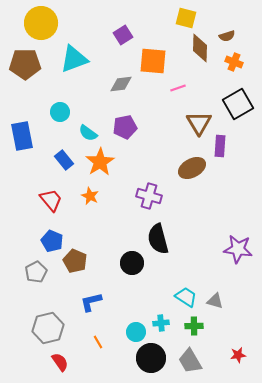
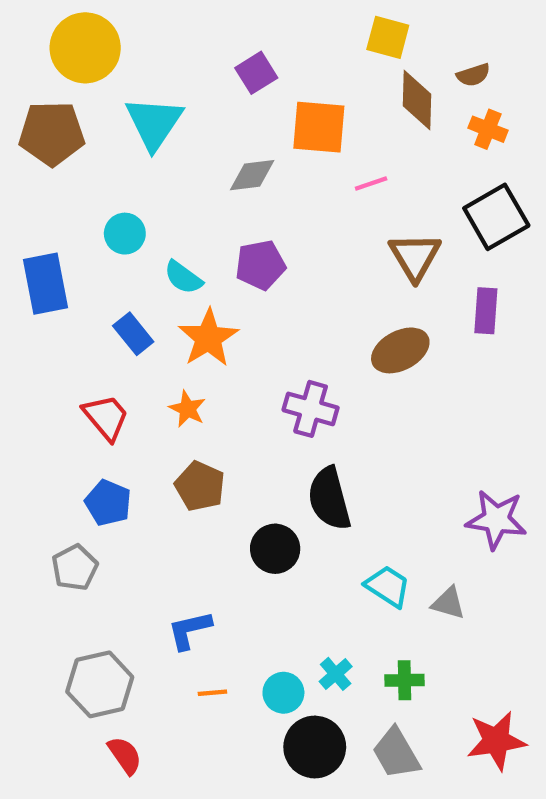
cyan triangle: (74, 59) -> (154, 123), turned -36
purple rectangle: (220, 146) -> (486, 311), moved
brown pentagon: (75, 261) -> (200, 486), moved
cyan trapezoid: (186, 297) -> (388, 586), moved
gray triangle: (215, 301) -> (448, 603), moved
cyan cross: (161, 323) -> (336, 674), turned -35
orange line: (98, 342) -> (212, 693), moved, turned -64
red star: (238, 355) -> (496, 741), size x1.8

